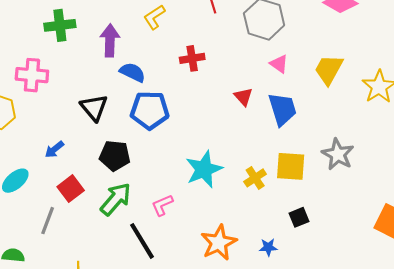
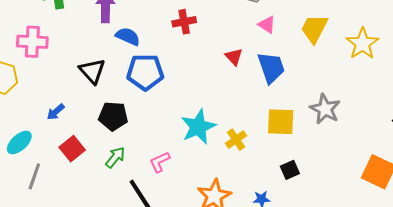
yellow cross: (255, 178) -> (236, 140), moved
green arrow: (116, 199) -> (115, 157), size x0.7
gray line: (48, 221) -> (34, 176), moved

